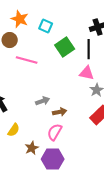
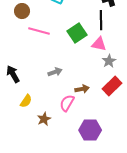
green square: (65, 47) -> (77, 33), moved
brown arrow: (60, 112) -> (82, 89), moved
purple hexagon: (53, 159) -> (90, 130), moved

